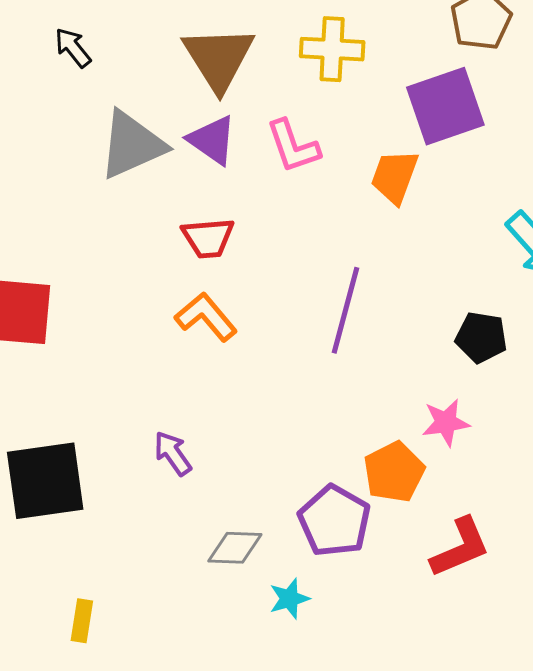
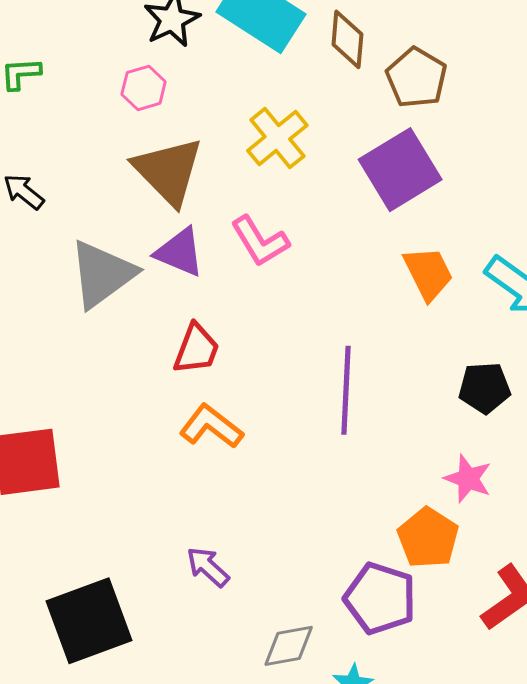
yellow cross: (332, 49) -> (277, 138), turned -30
orange trapezoid: (395, 177) -> (428, 273), moved, turned 146
red trapezoid: (208, 238) -> (196, 349), turned -52
pink star: (446, 423) -> (468, 479), turned -30

